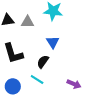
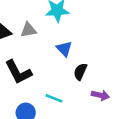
black semicircle: (43, 62) -> (80, 72), moved

